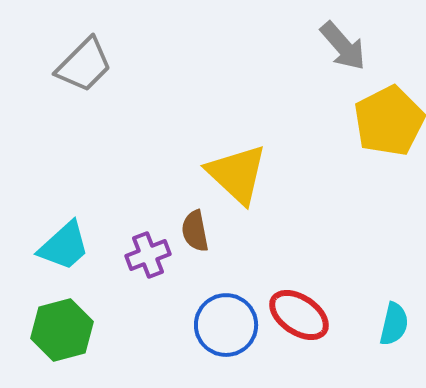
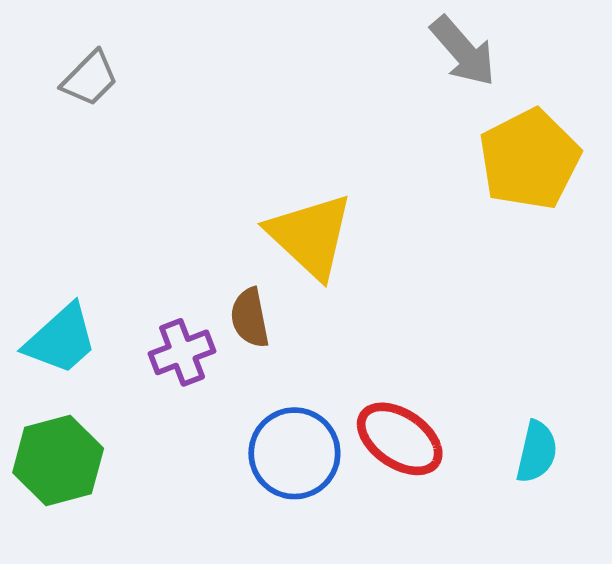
gray trapezoid: (84, 65) -> (90, 79), size x0.7

